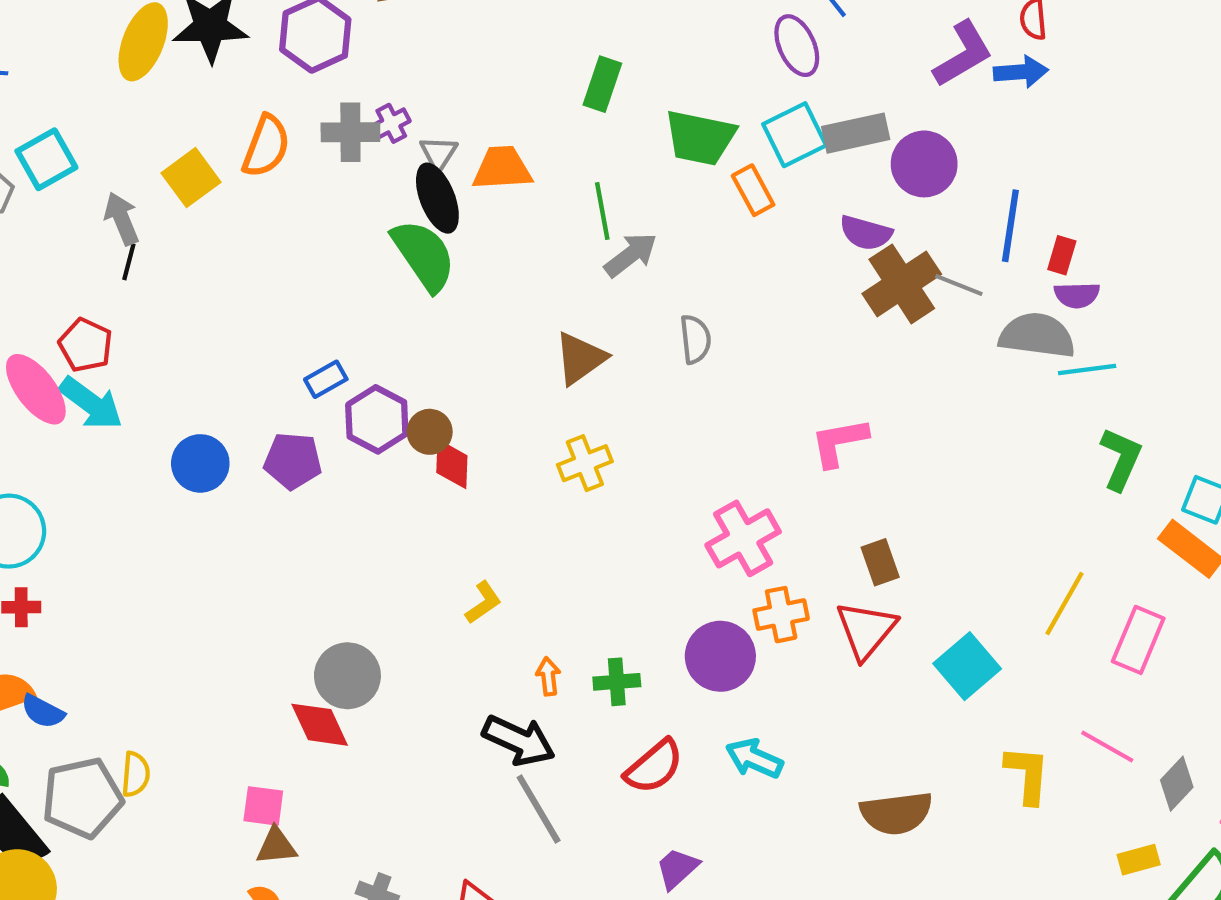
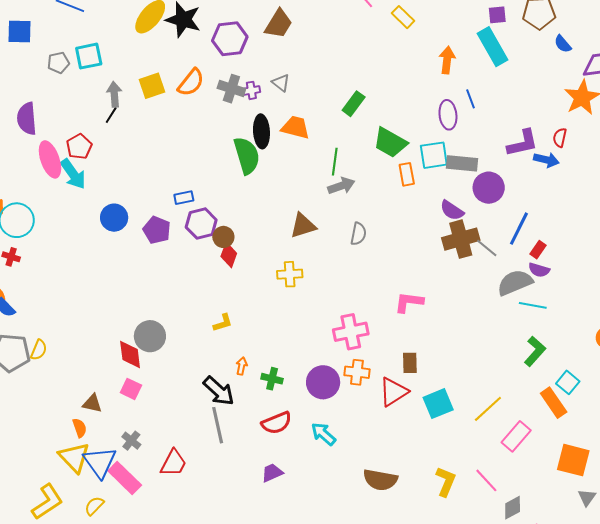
gray triangle: (438, 154) -> (281, 83), moved, turned -42
gray semicircle: (1037, 335) -> (515, 283), turned -48
cyan square: (967, 666) -> (438, 404), moved
pink square: (263, 806) -> (131, 389), moved

